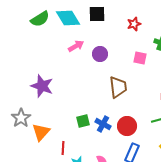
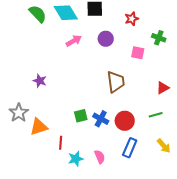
green semicircle: (40, 19) -> (38, 14), turned -102
purple circle: (100, 54) -> (106, 39), moved
purple star: (42, 86) -> (40, 81), size x0.6
orange triangle: (41, 132) -> (39, 127), turned 30

